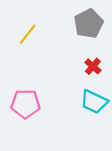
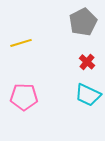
yellow line: (28, 34) -> (21, 43), moved, turned 35

